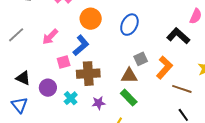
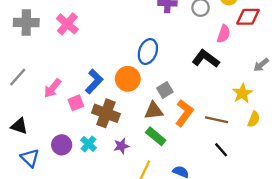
orange circle: (91, 19) -> (128, 79), moved
pink arrow: (50, 37) -> (53, 88), moved
orange L-shape: (164, 67) -> (184, 113), moved
brown cross: (88, 74) -> (106, 113), turned 30
black triangle: (23, 78) -> (19, 126), moved
purple circle: (48, 88) -> (62, 145), moved

